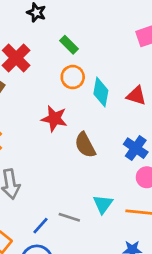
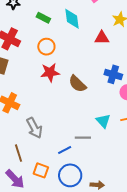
orange circle: (73, 77) -> (46, 47), moved
cyan diamond: (101, 92) -> (72, 19), moved
blue line: (41, 226) -> (65, 150), turned 40

